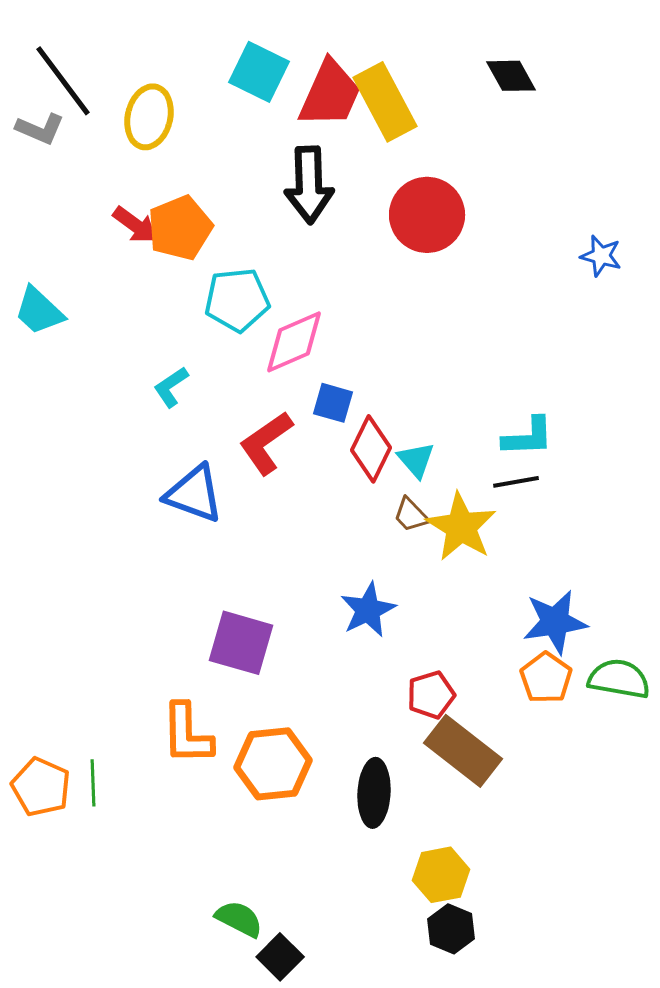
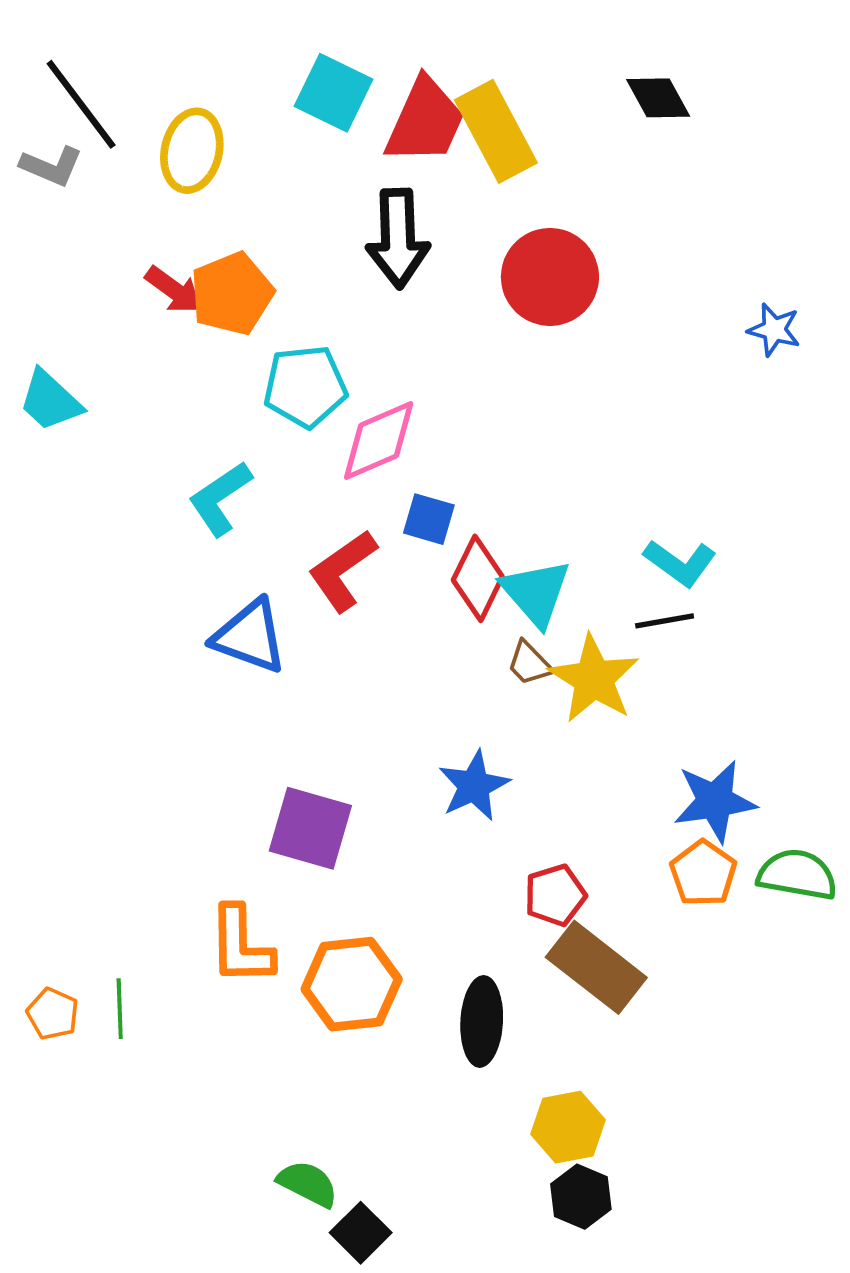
cyan L-shape: (171, 387) -> (220, 498), size x1.4
cyan L-shape: (528, 437) -> (680, 563), turned 38
cyan triangle: (416, 460) -> (536, 593), size x1.5
orange pentagon: (41, 787) -> (53, 1014), size x0.7

